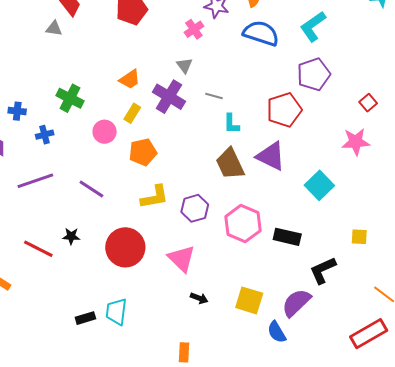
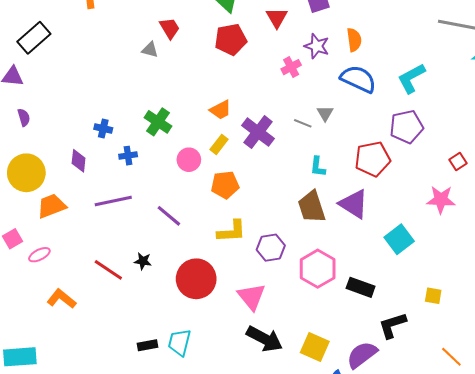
gray triangle: (184, 65) -> (325, 113), moved
gray line: (214, 96) -> (303, 123), moved
black arrow: (199, 298) -> (265, 339), size x2.0

